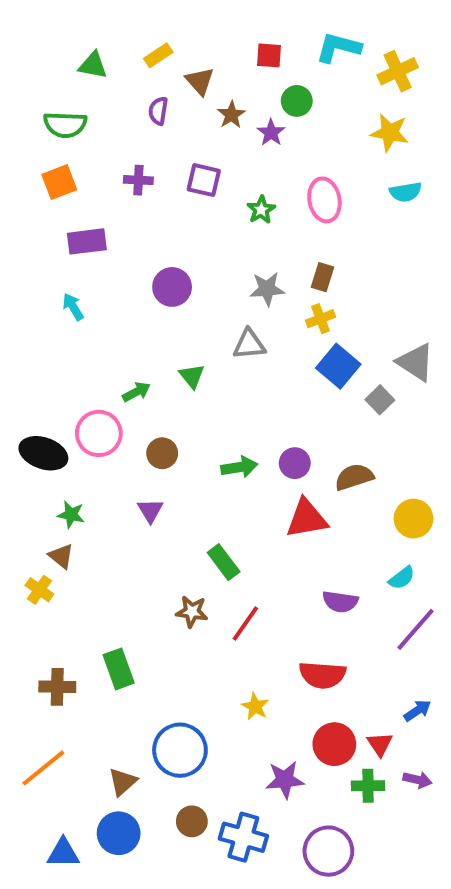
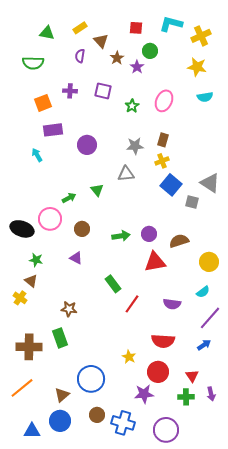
orange square: (59, 182) -> (43, 103), moved
pink ellipse: (324, 200) -> (164, 101), turned 35
purple rectangle: (87, 241) -> (53, 130), moved
gray square: (380, 400) -> (192, 202), turned -32
purple triangle: (150, 511) -> (76, 258), turned -32
brown star: (192, 612) -> (69, 309), moved
red line: (245, 623) -> (132, 304), moved
brown cross: (57, 687) -> (29, 347), size x1.4
blue arrow: (417, 711) -> (204, 345), moved
red circle: (334, 744) -> (158, 372), moved
purple arrow: (417, 780) -> (211, 394), turned 64

